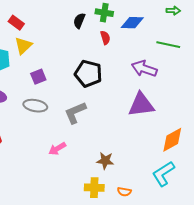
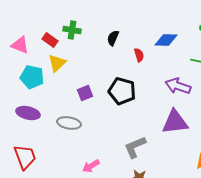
green cross: (104, 13) -> (72, 30), moved
purple square: (38, 77) -> (85, 93), moved
gray L-shape: (75, 113) -> (135, 147), moved

